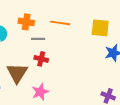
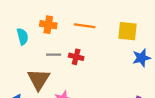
gray line: (38, 39) -> (54, 55), moved
red cross: (41, 59) -> (76, 57), moved

